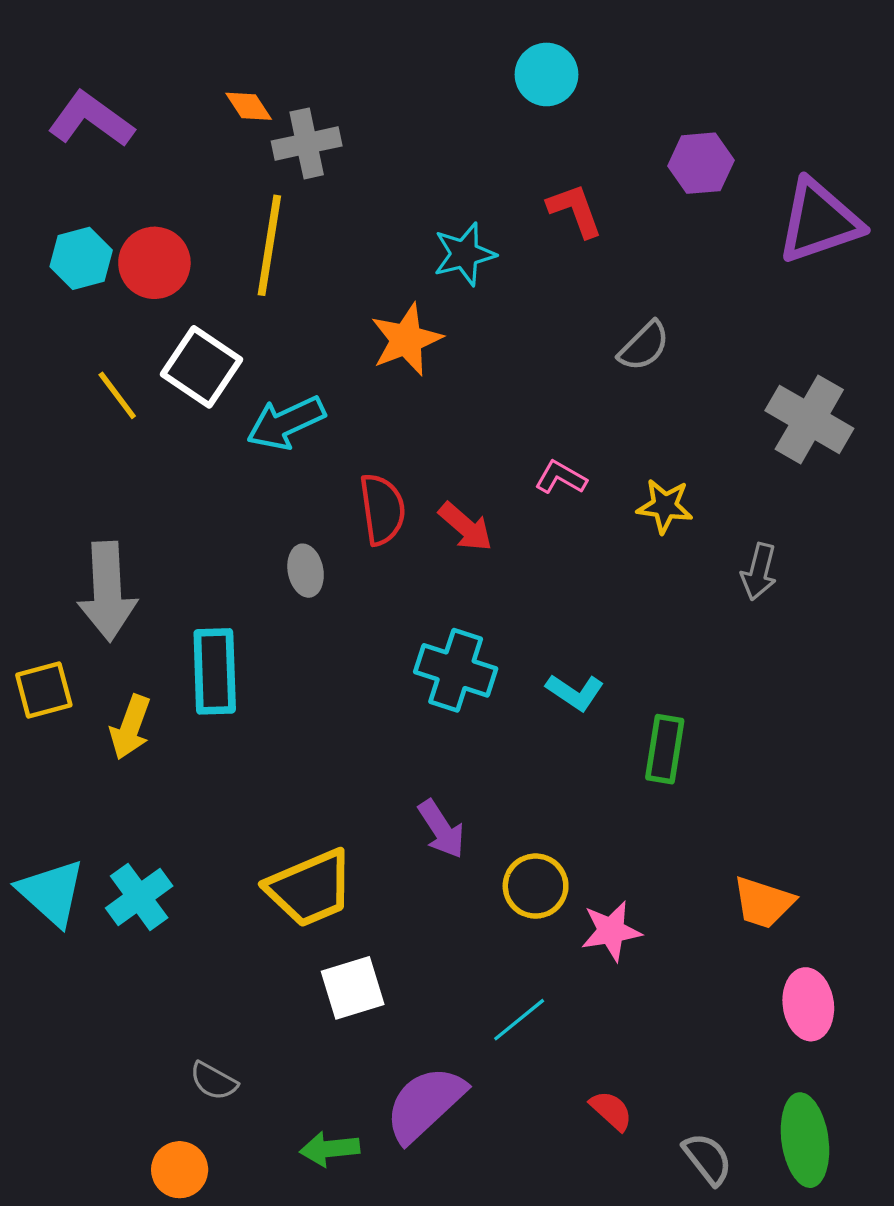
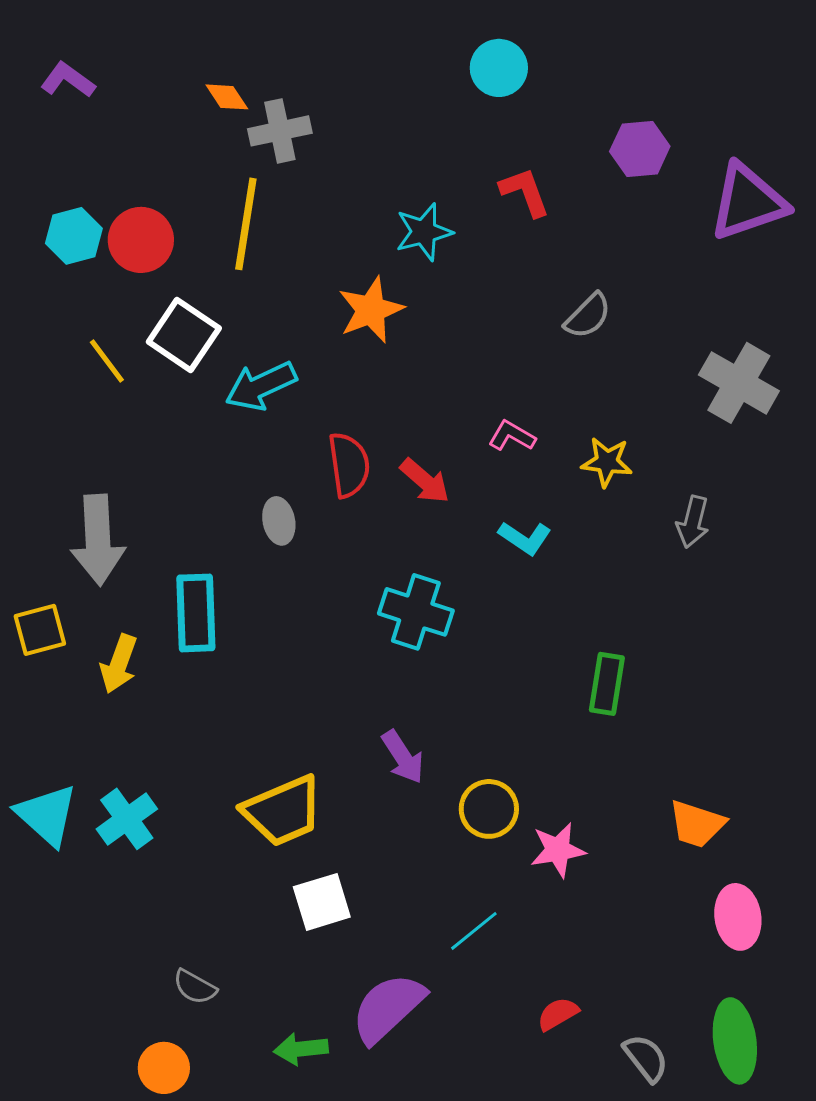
purple L-shape: (91, 119) -> (68, 80), moved, size x0.7
cyan L-shape: (575, 692) -> (525, 538), moved
red semicircle: (611, 1111) -> (558, 1014), turned -72

